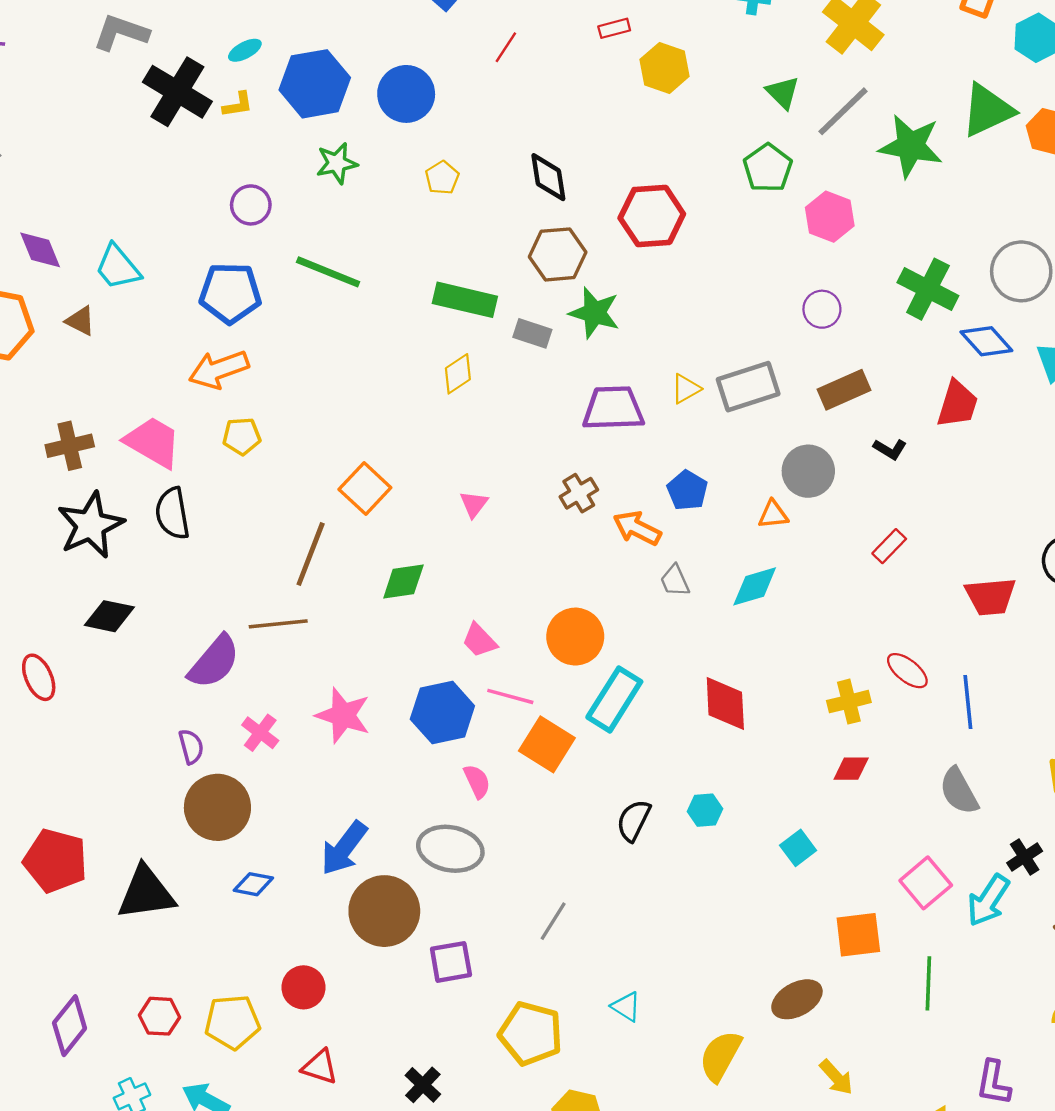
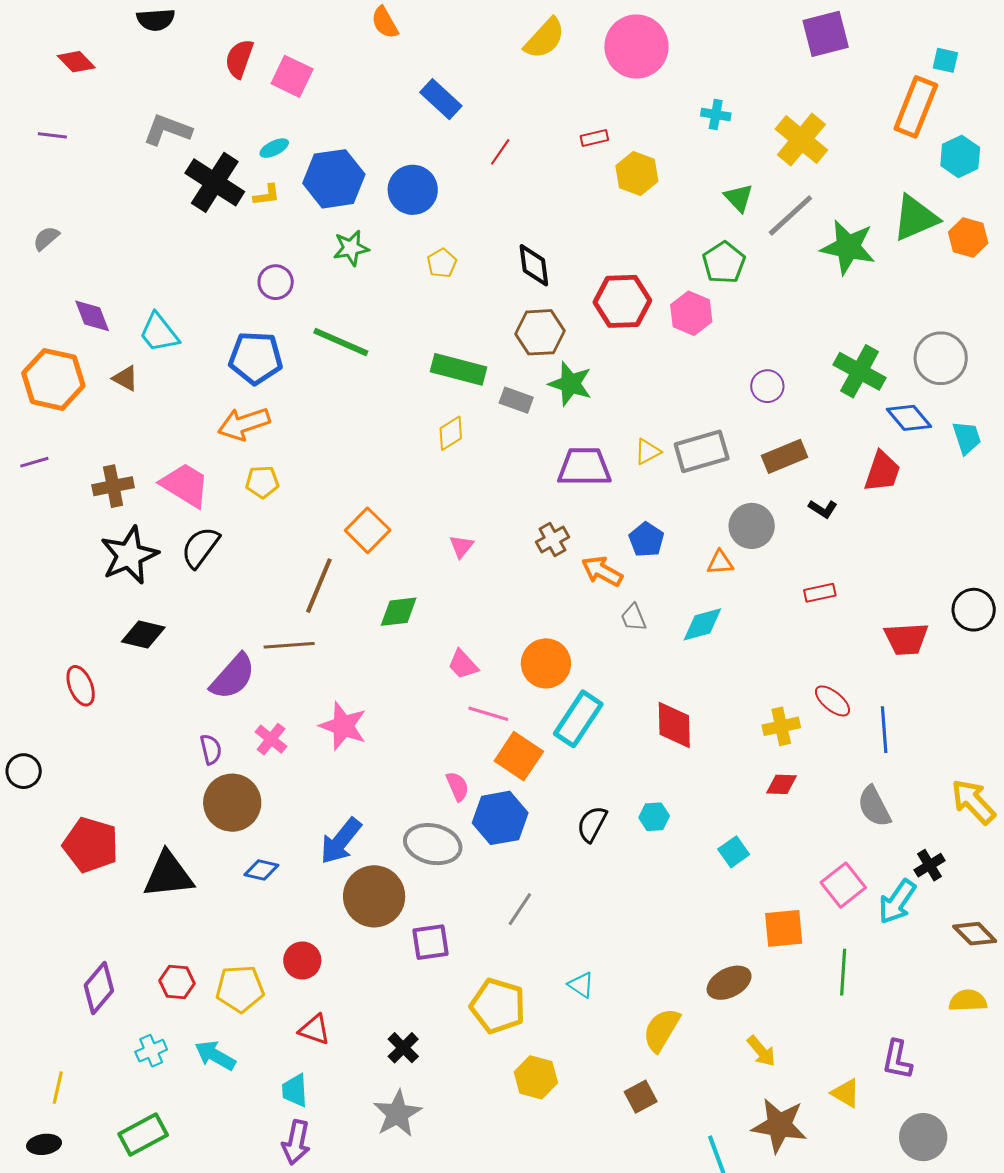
pink hexagon: (830, 217) -> (691, 313), moved
black semicircle: (172, 513) -> (200, 547), turned 45
red rectangle: (889, 546) -> (820, 593), turned 32
blue hexagon: (442, 713) -> (500, 818), moved

